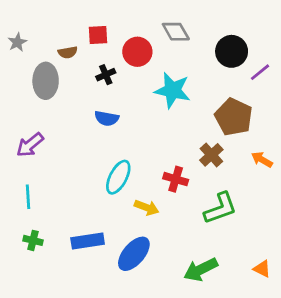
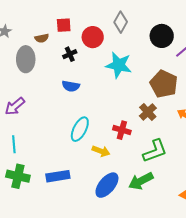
gray diamond: (176, 32) -> (121, 22), turned 60
green cross: (33, 240) -> (18, 176), size x1.6
blue ellipse: (134, 254) -> (107, 185), moved
green arrow: (201, 269) -> (141, 181), moved

